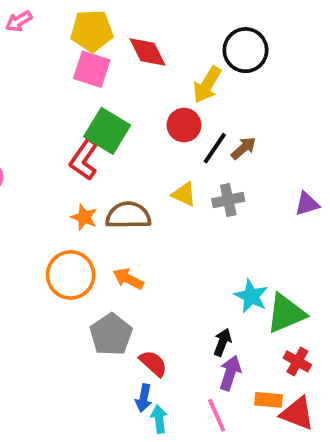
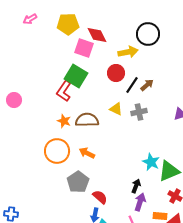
pink square: (92, 69) -> (84, 48), moved
yellow arrow: (207, 85) -> (128, 52), turned -132

